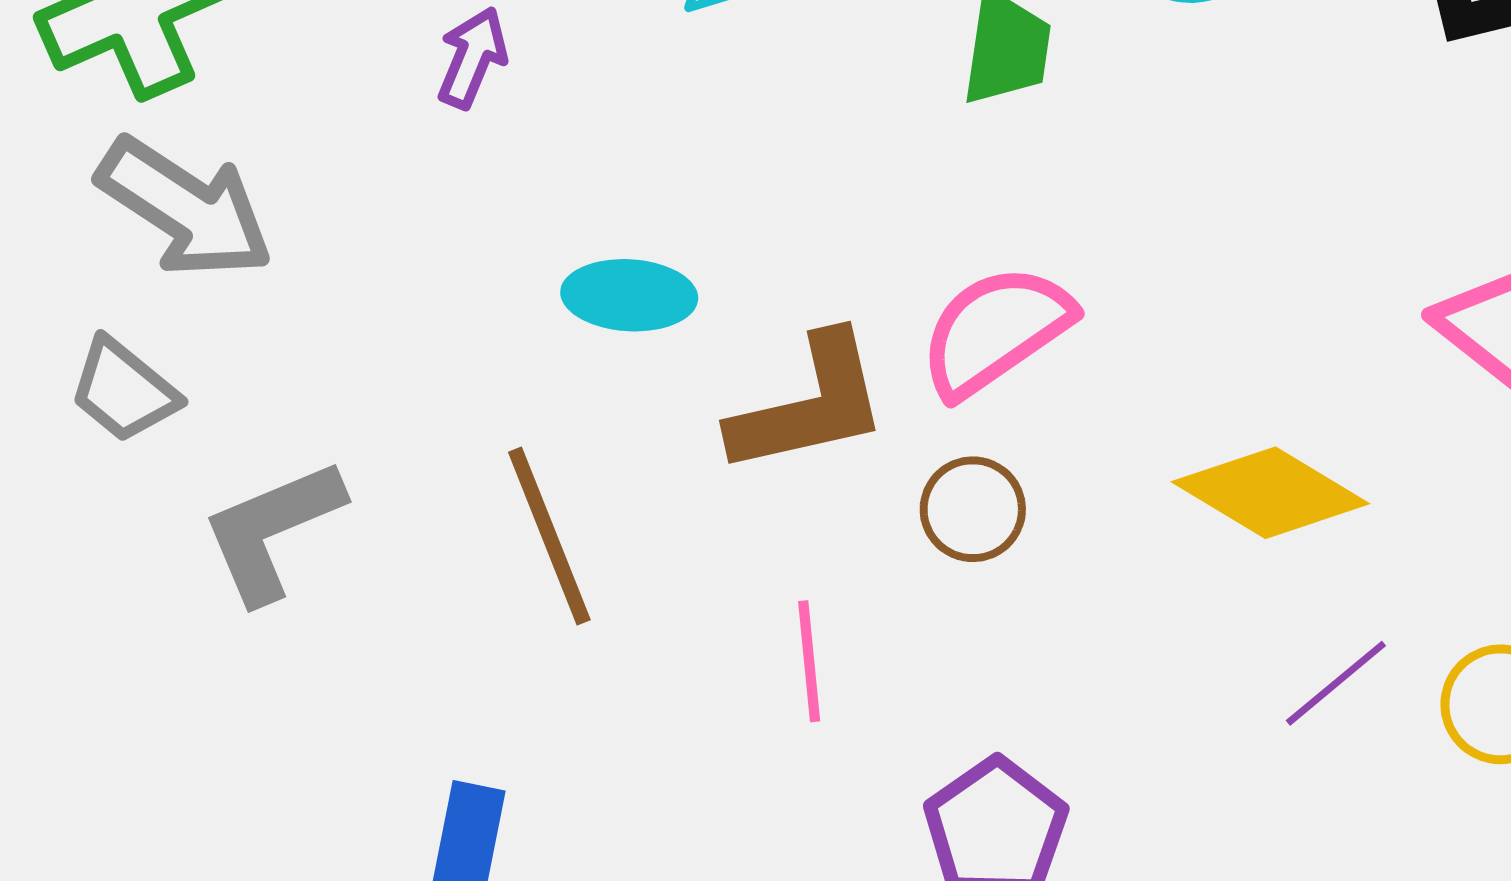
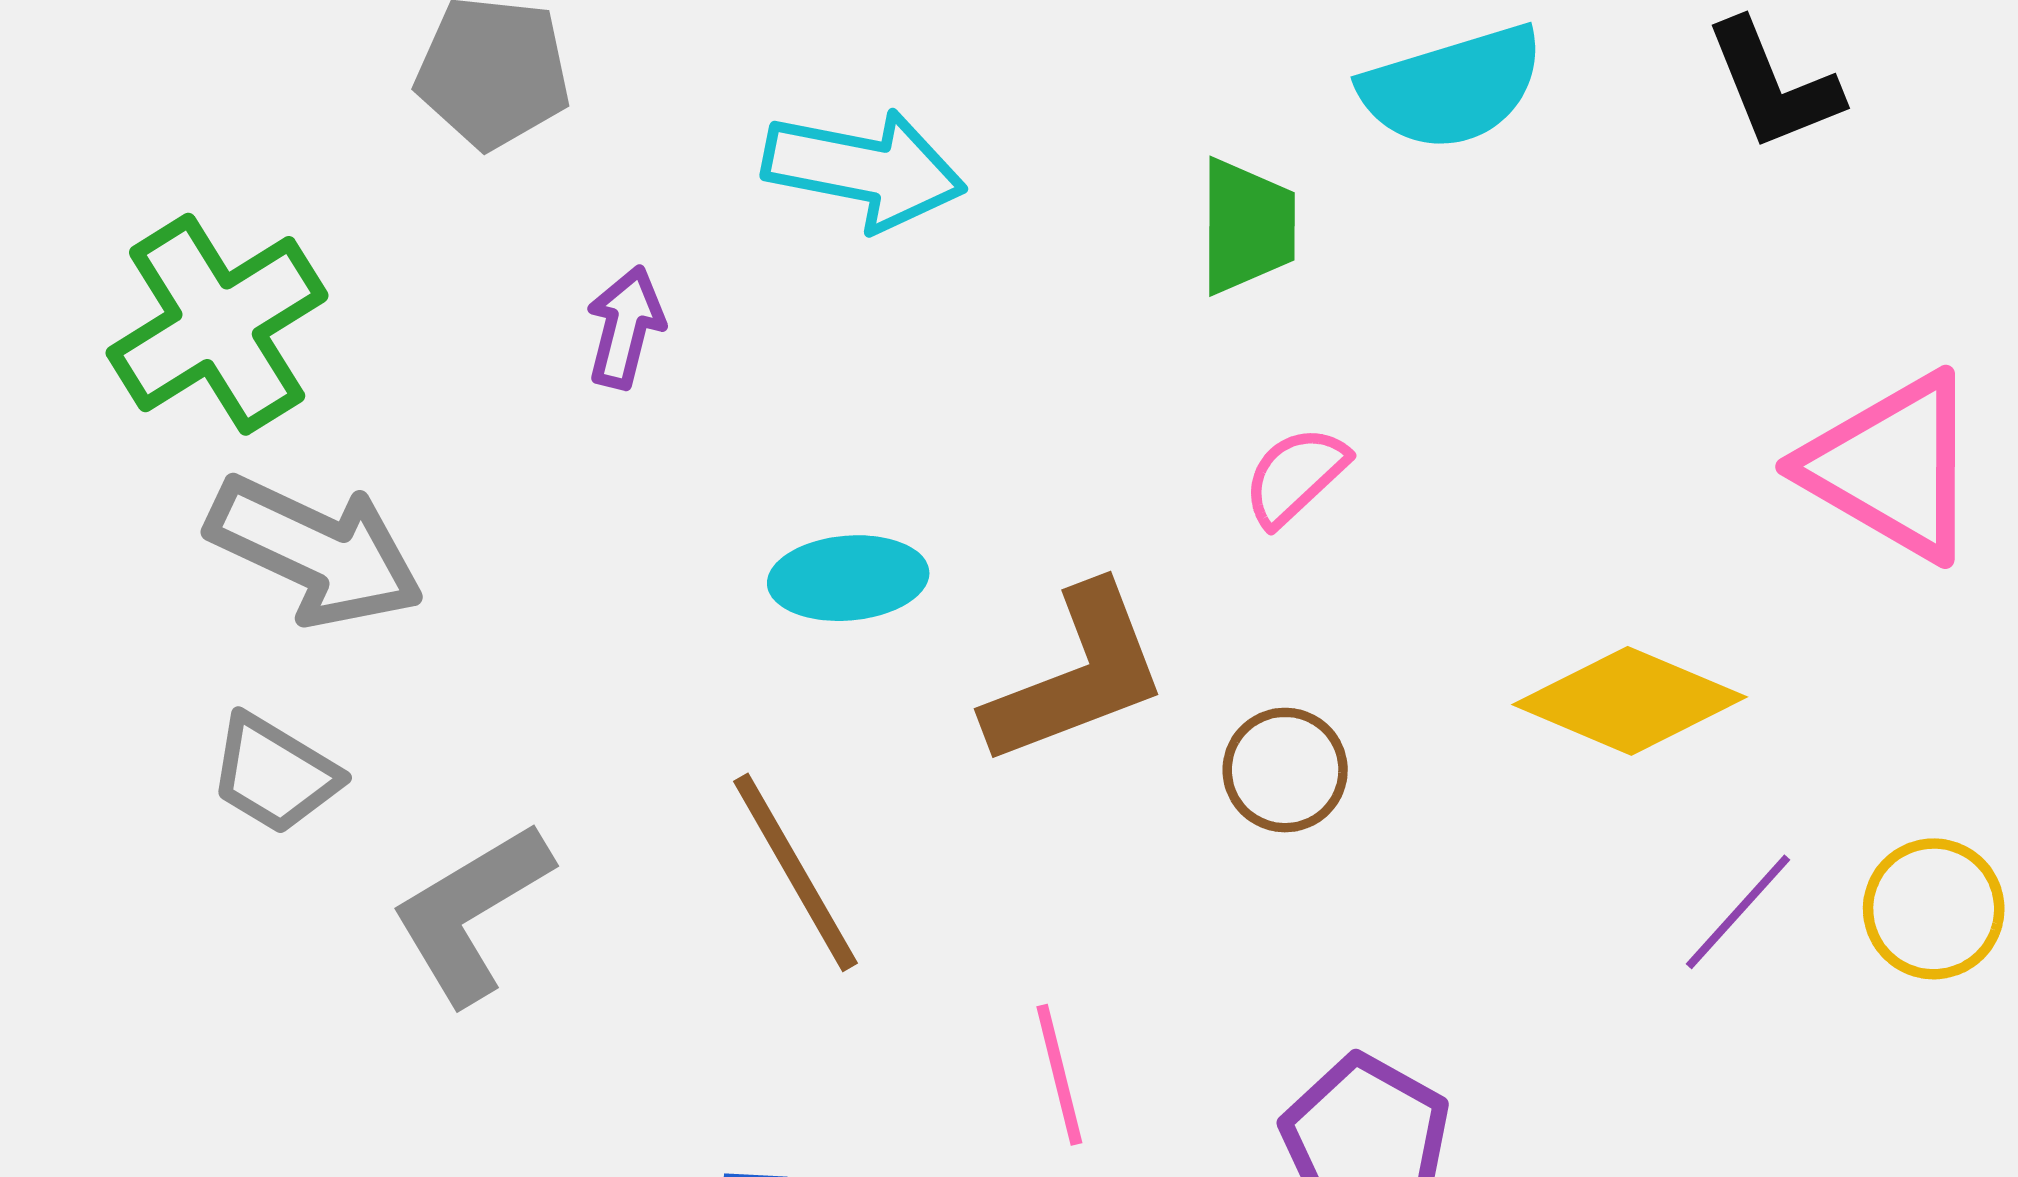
pink semicircle: (996, 331) -> (1295, 476), moved, size x0.6
pink line: (809, 661) -> (1059, 1075), moved

